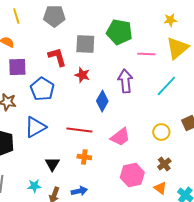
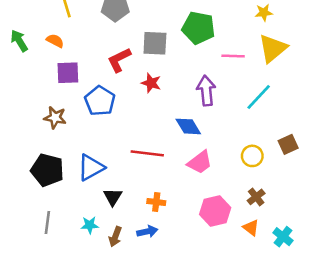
red L-shape: (57, 57) -> (119, 60), turned -100
blue diamond: (102, 101) -> (188, 126), moved, turned -60
blue triangle: (35, 127) -> (91, 167), moved
orange cross: (84, 157) -> (156, 202), moved

